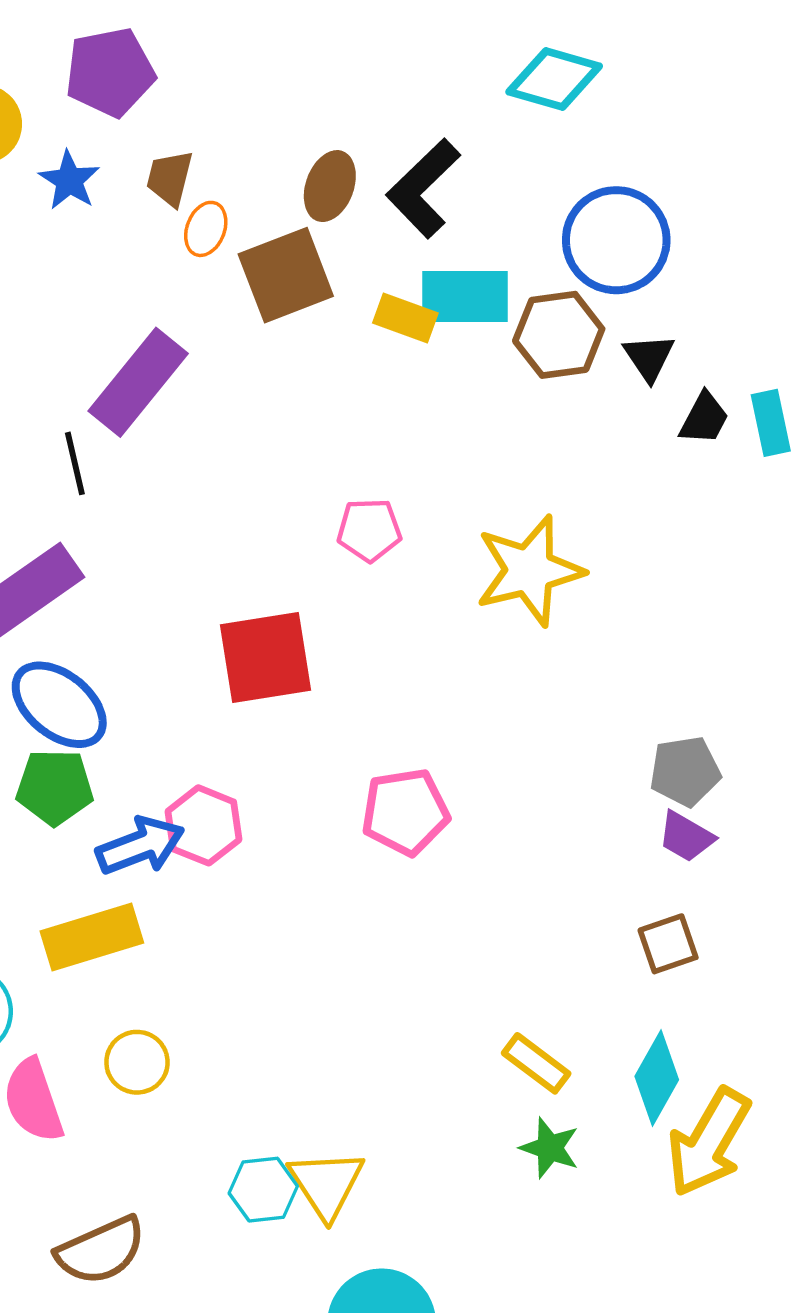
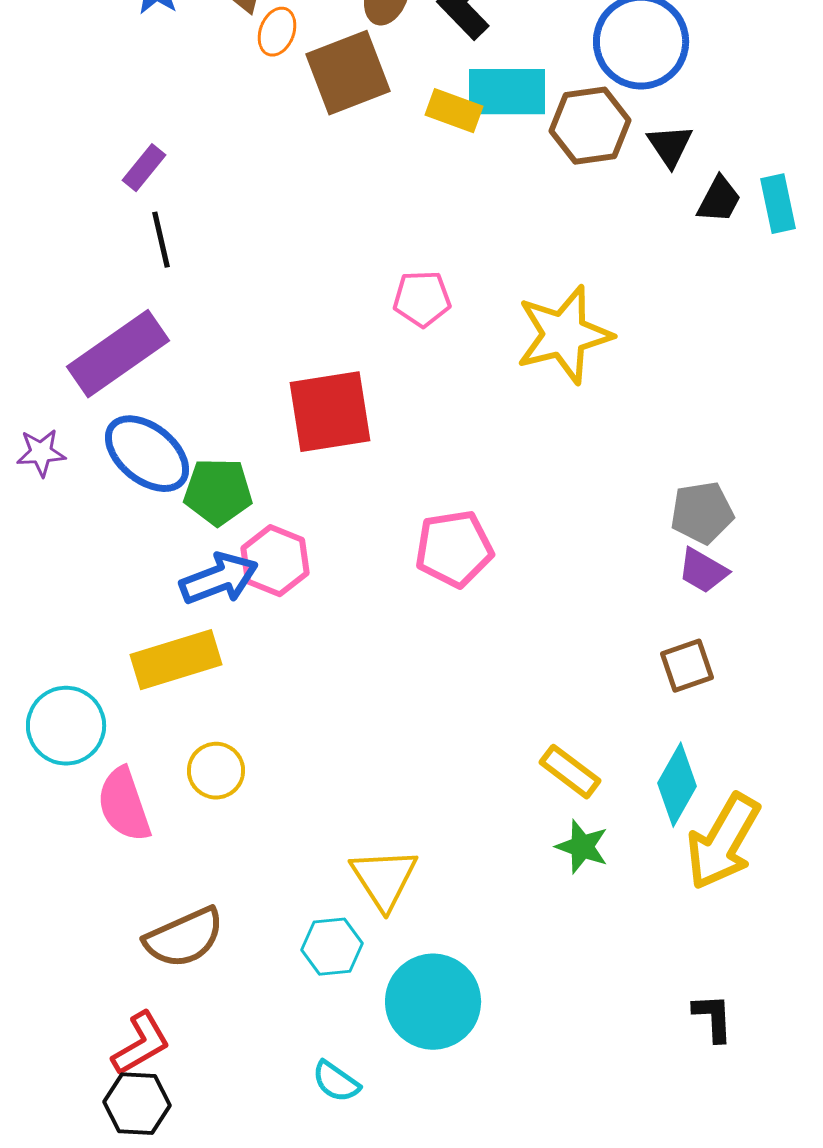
purple rectangle: (138, 382) -> (144, 168), moved, size x0.5
green pentagon: (55, 787) -> (218, 492), moved
cyan hexagon: (263, 1190) -> (332, 947), moved

